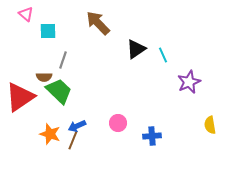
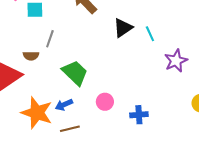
green trapezoid: (59, 91) -> (75, 73), moved
orange star: (50, 134) -> (37, 113), size x1.5
brown line: (73, 140) -> (70, 129), moved, turned 54

